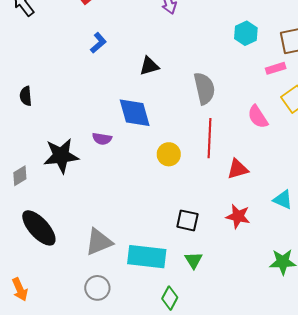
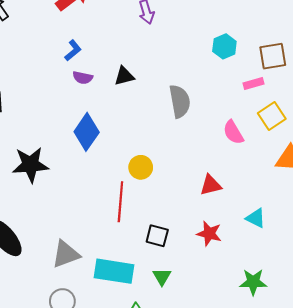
blue diamond: (135, 113) -> (87, 132), moved, turned 48
red line: (210, 138) -> (120, 202), moved
purple semicircle: (102, 139) -> (83, 78), moved

